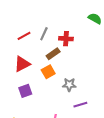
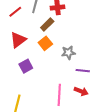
purple line: (80, 105) -> (83, 71), turned 32

